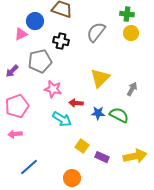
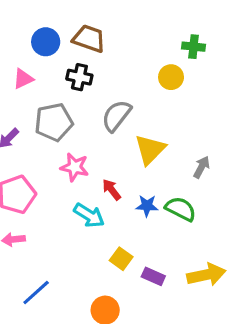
blue circle: (35, 21) -> (46, 42), moved
gray semicircle: (96, 32) -> (116, 116), moved
yellow circle: (131, 33) -> (171, 77), moved
black cross: (61, 41) -> (79, 77), moved
red arrow: (76, 103) -> (112, 190), turned 48

